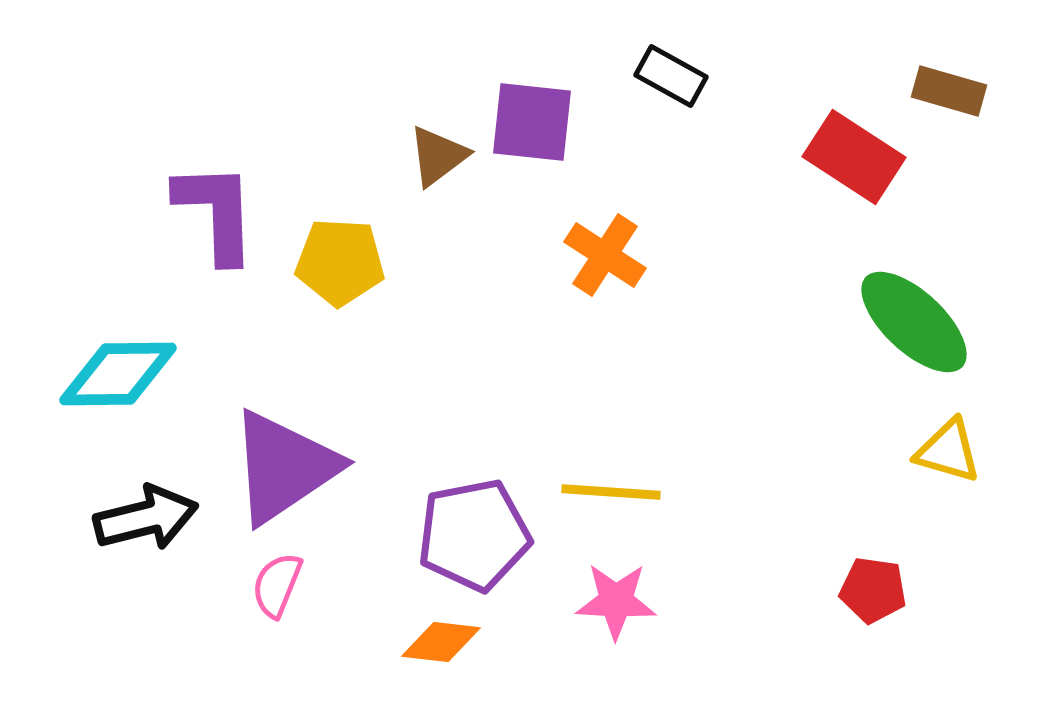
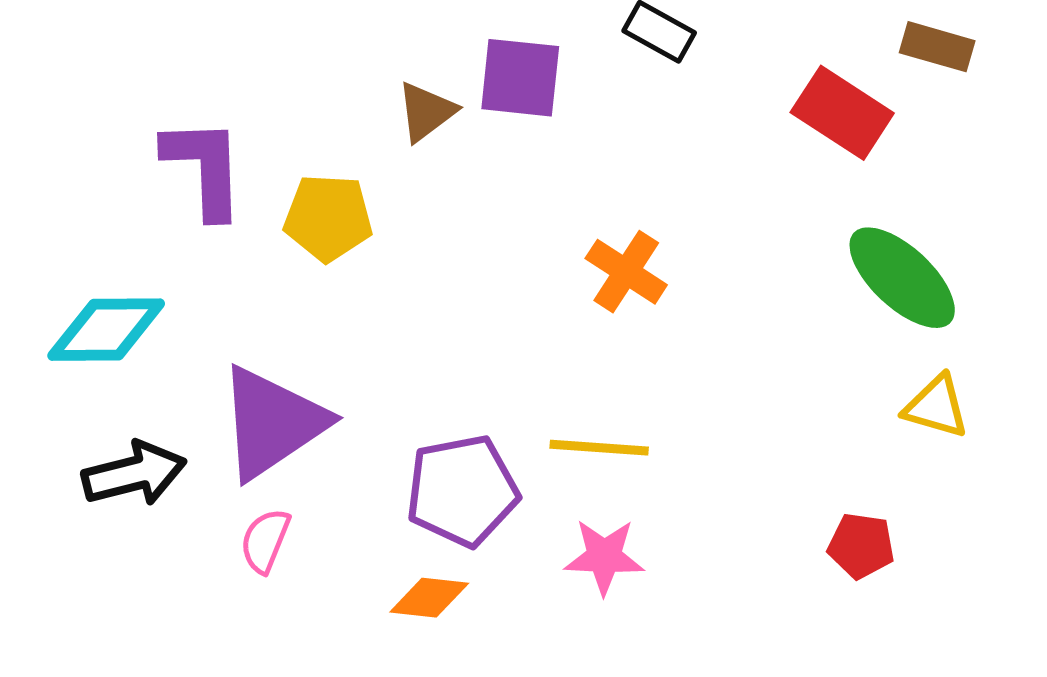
orange cross: (605, 255) -> (626, 272), moved

